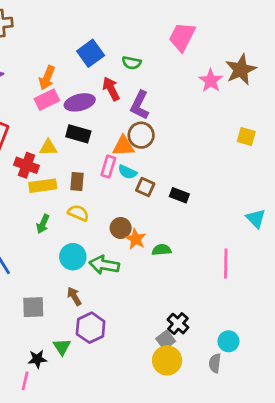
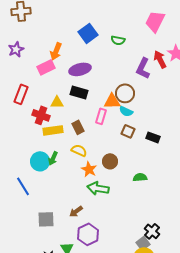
red arrow: (111, 89) -> (160, 59), moved
pink rectangle: (47, 100) -> (46, 67), moved
purple L-shape: (140, 105) -> (143, 68), moved
cyan semicircle: (127, 172) -> (126, 111), moved
brown rectangle: (77, 182) -> (78, 127), turned -32
orange star: (136, 239) -> (89, 169), moved
cyan circle: (73, 257) -> (40, 161), moved
brown arrow: (74, 296) -> (76, 211), turned -96

